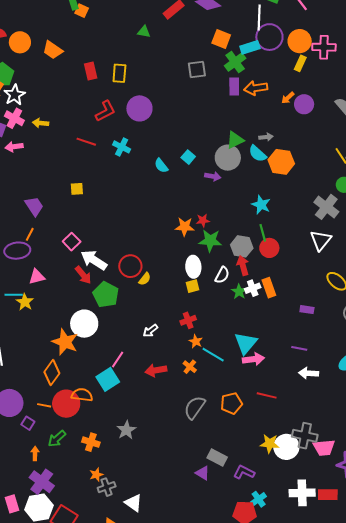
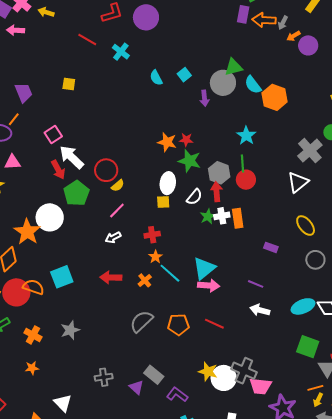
gray arrow: (266, 137) -> (283, 23), moved, turned 112
purple arrow: (213, 176) -> (204, 98), turned 63
pink line: (118, 360) -> (117, 211), moved
gray cross: (107, 487) -> (104, 377), moved

